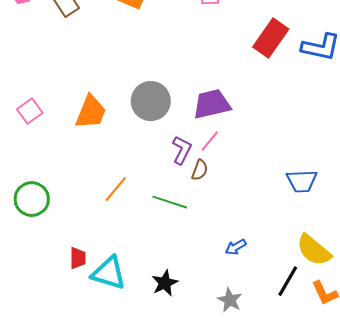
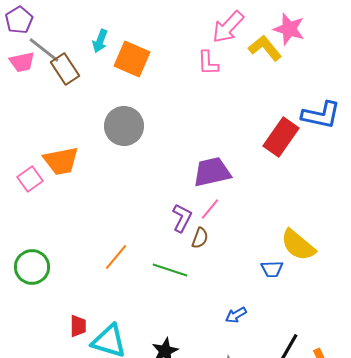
red rectangle: (271, 38) -> (281, 137), moved
gray circle: (151, 101) -> (124, 126), moved
orange trapezoid: (91, 112) -> (61, 161), moved, turned 57
blue trapezoid: (302, 181) -> (272, 269), moved, size x0.7
yellow semicircle: (314, 250) -> (298, 245), moved

